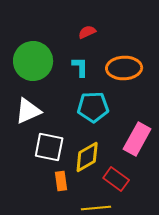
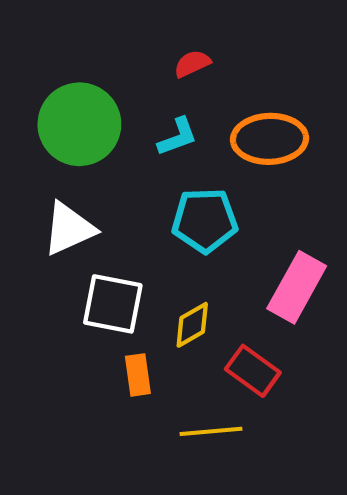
cyan L-shape: (80, 67) -> (178, 137), turned 70
yellow diamond: (87, 157) -> (192, 325), size x0.7

